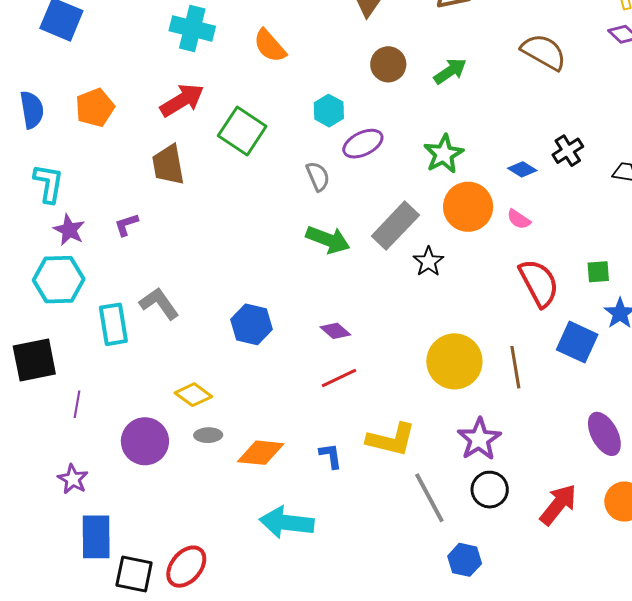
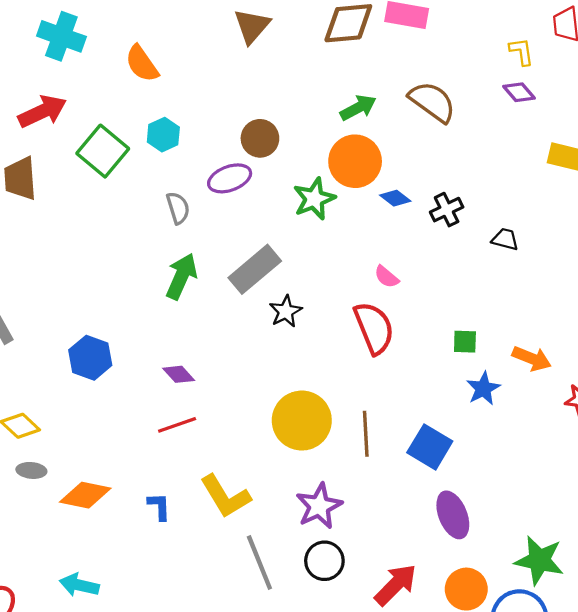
brown circle: (388, 64) -> (260, 138), moved
green arrow: (450, 71) -> (358, 108), moved
cyan hexagon: (329, 111) -> (163, 135), moved
blue diamond: (522, 169) -> (395, 198), moved
orange circle: (468, 207) -> (355, 161), moved
green arrow: (328, 240) -> (181, 276), turned -93
red semicircle: (539, 283) -> (374, 328), moved
blue square: (577, 342) -> (430, 447), moved
yellow L-shape: (391, 440) -> (225, 496), turned 39
cyan arrow: (287, 523) -> (79, 585), moved, size x0.7

